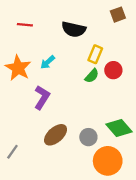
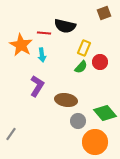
red line: (25, 25) -> (44, 33), moved
cyan arrow: (48, 62) -> (42, 55), turned -56
orange star: (18, 68) -> (21, 45), moved
brown ellipse: (56, 135) -> (66, 100), moved, turned 50

